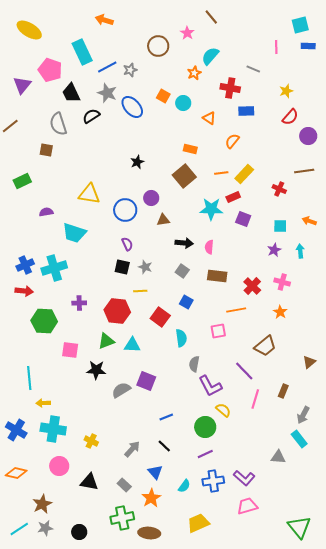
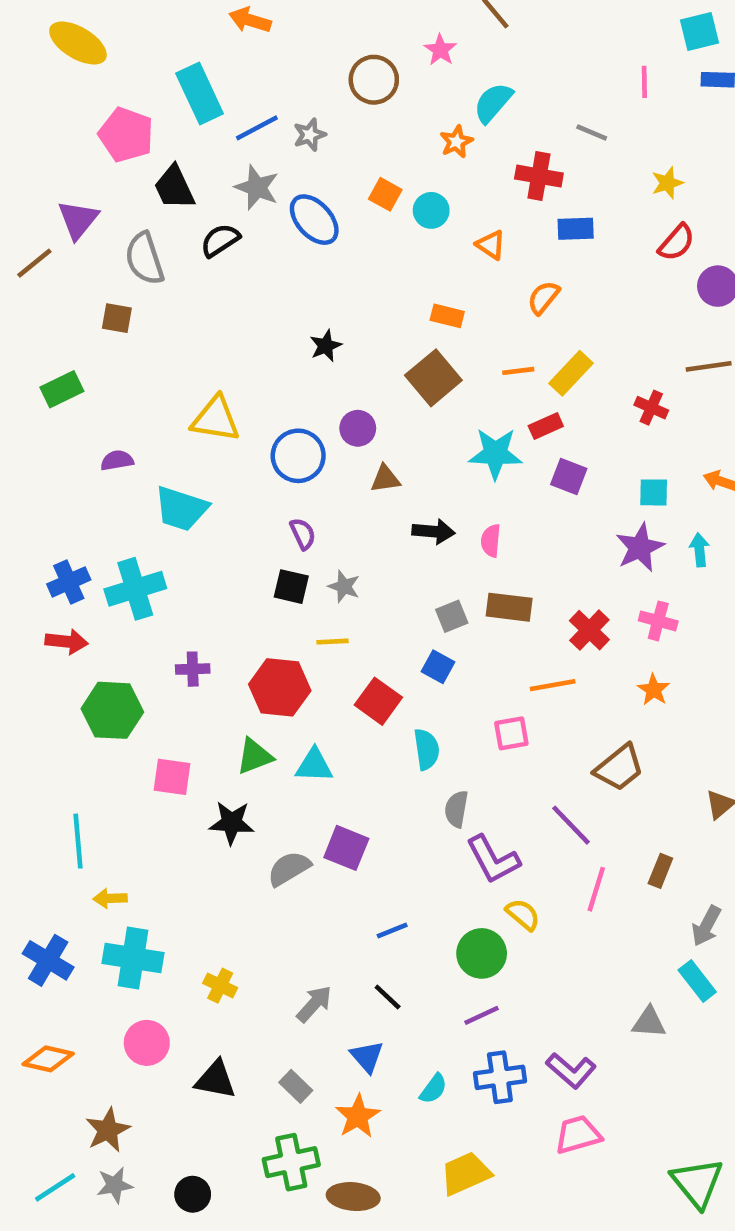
purple triangle: (22, 85) -> (78, 220), moved
purple star: (274, 250) -> (640, 548), size x1.5
gray square: (182, 271) -> (452, 616), moved, turned 32

